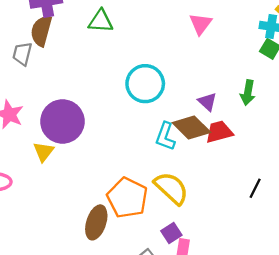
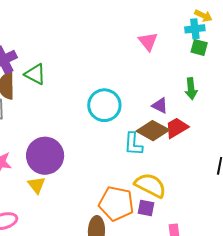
green triangle: (101, 21) -> (35, 74), moved, turned 40
pink triangle: (201, 24) -> (148, 42), moved
purple square: (171, 233) -> (146, 208), moved, turned -30

